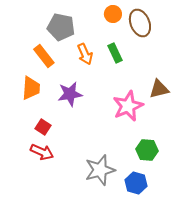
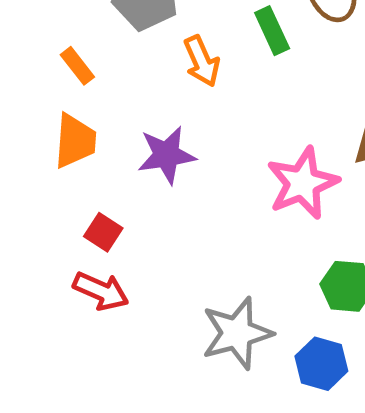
green rectangle: (115, 53) -> (272, 31), moved
orange rectangle: (44, 56) -> (77, 66), moved, size x0.7

